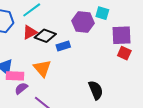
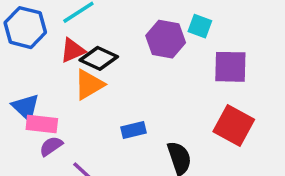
blue rectangle: (63, 46) -> (134, 130), moved
red square: (124, 53) -> (234, 125), moved, size x1.6
orange triangle: (42, 68) -> (89, 85), moved, turned 36

